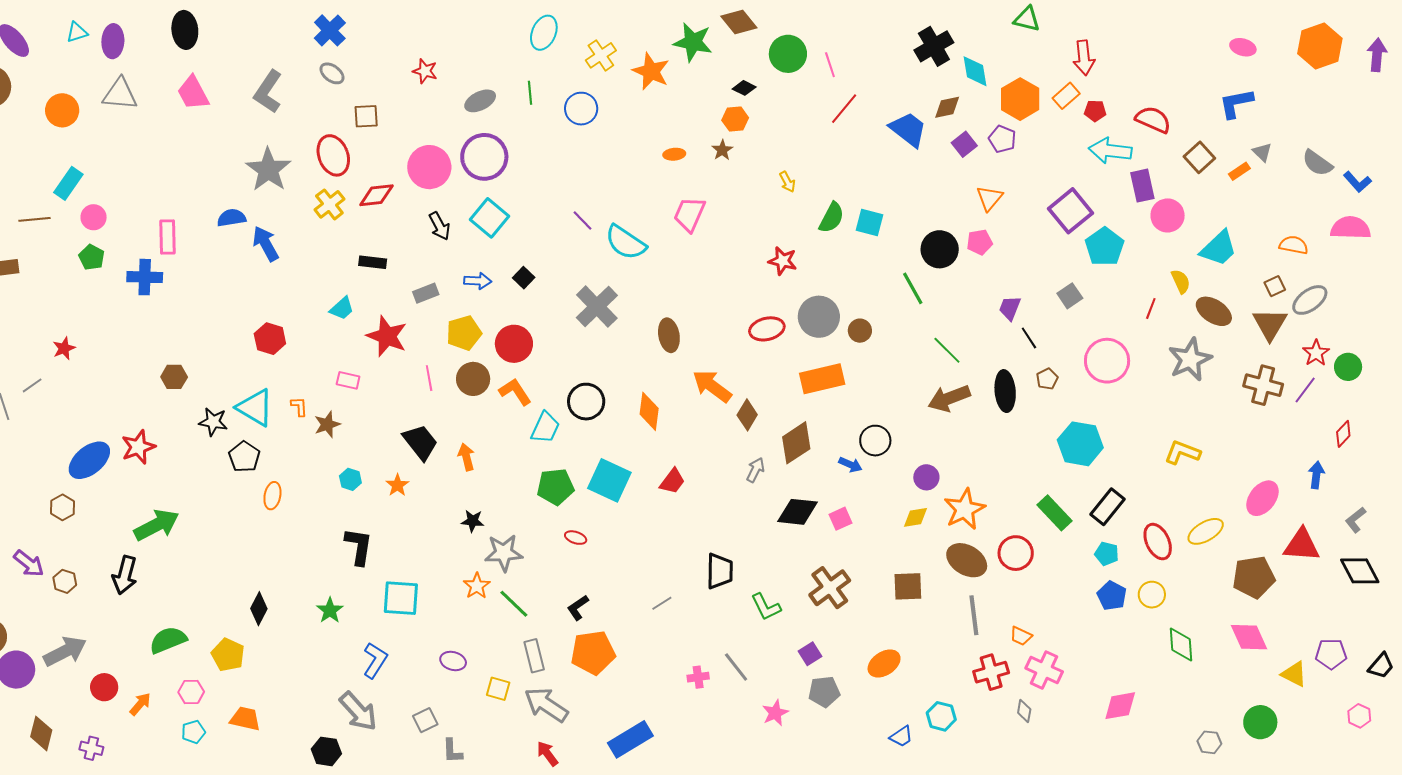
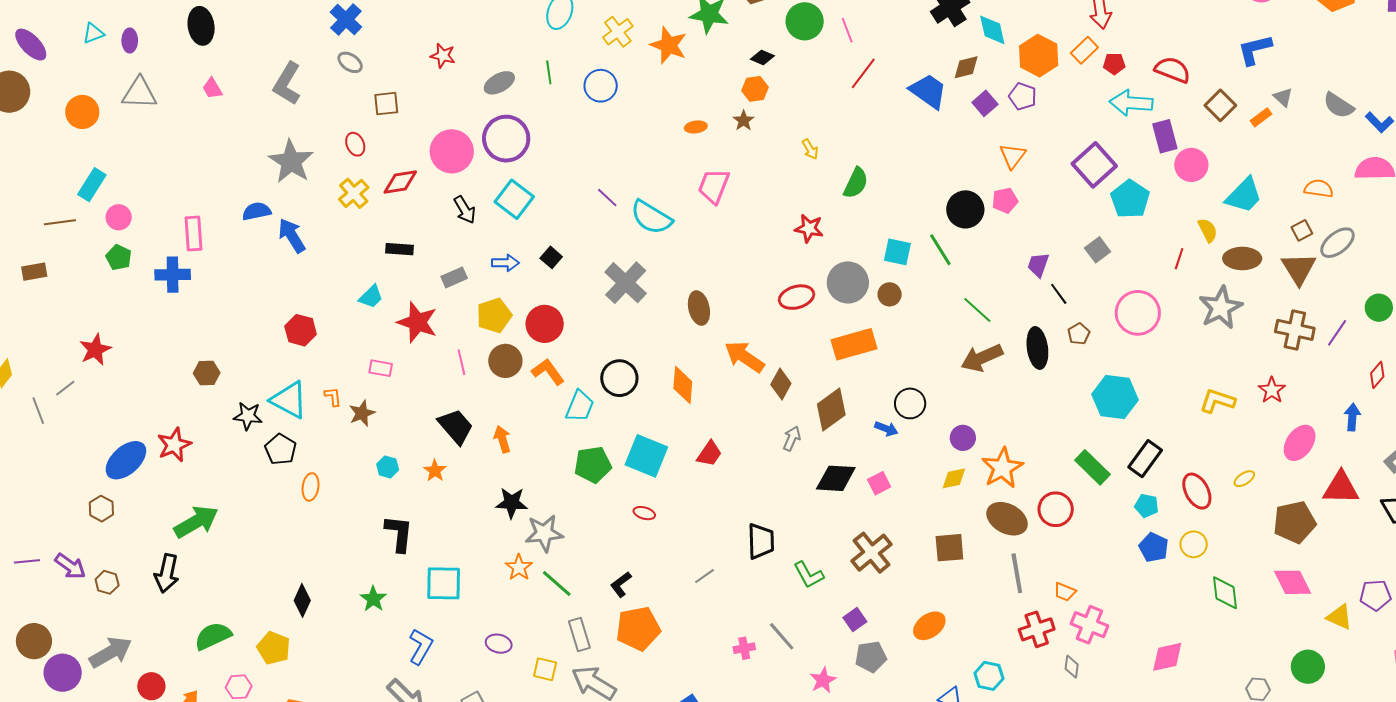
purple ellipse: (113, 41) -> (130, 40), size x0.7
pink trapezoid: (193, 93) -> (212, 88), size x0.6
red ellipse: (333, 155) -> (355, 144), size x0.6
cyan square: (870, 223) -> (897, 252), moved
brown ellipse: (1214, 311) -> (1242, 258), turned -30
red star: (64, 348) -> (95, 350), size x1.4
red star: (1316, 353) -> (1272, 390), moved
black star: (473, 521) -> (512, 503), size x1.4
yellow ellipse: (1206, 531) -> (1244, 479), size x0.6
red ellipse: (576, 538) -> (644, 513), moved

